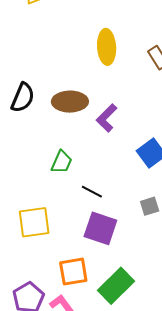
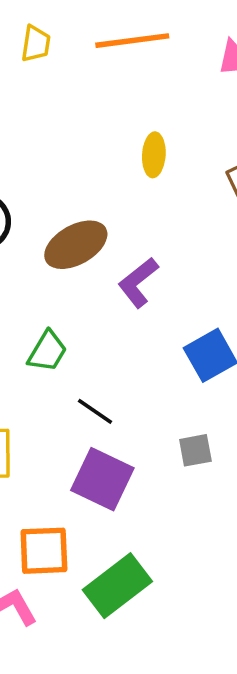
yellow ellipse: (107, 47) -> (154, 155), size x0.7
brown ellipse: (70, 102) -> (76, 245), turned -36

